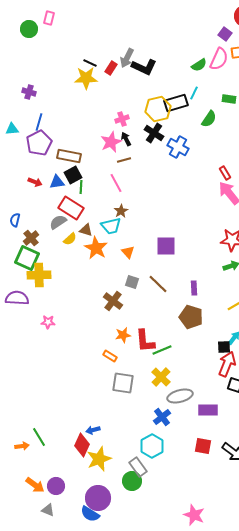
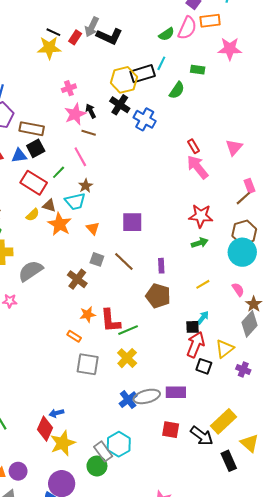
pink cross: (122, 119) -> (69, 88), moved
brown line: (124, 160) -> (89, 133), turned 32
green line: (81, 187) -> (59, 172), moved, turned 40
gray semicircle: (58, 222) -> (31, 271), moved, size x1.4
gray ellipse: (180, 396) -> (147, 396), moved
cyan hexagon: (152, 446) -> (119, 444), moved

